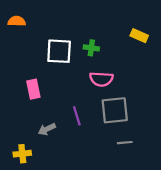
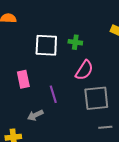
pink semicircle: (101, 79) -> (84, 70), turned -60
purple line: (77, 116) -> (53, 94), moved

